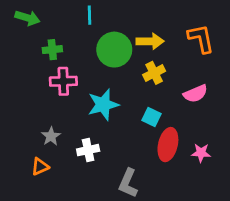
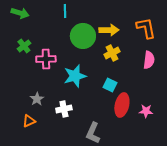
green cross: (52, 50) -> (24, 46), moved, turned -32
pink semicircle: (195, 94) -> (149, 60), moved, turned -60

